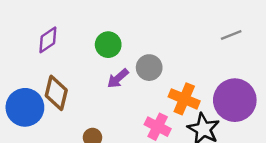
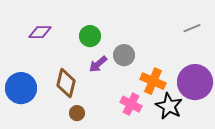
purple diamond: (48, 40) -> (40, 32), turned 35
brown diamond: (56, 93) -> (66, 83), moved

